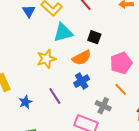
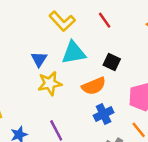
blue triangle: (29, 11) -> (39, 59), moved
blue cross: (82, 81) -> (104, 114), moved

